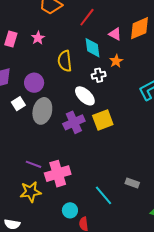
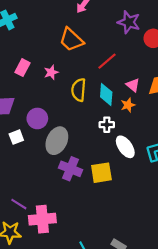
yellow semicircle: (65, 61) -> (79, 90), moved
orange star: (116, 61) -> (128, 105), moved
white ellipse: (85, 96) -> (125, 147), moved
gray ellipse: (42, 111) -> (57, 141), moved
purple cross: (74, 122) -> (71, 169), turned 35

